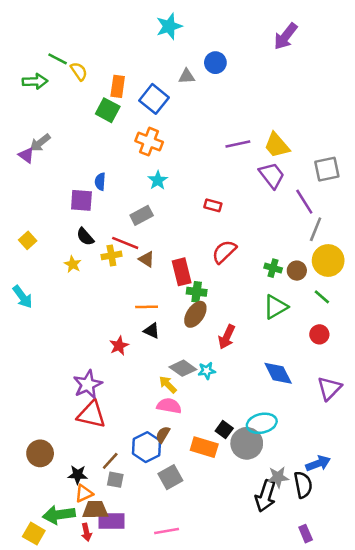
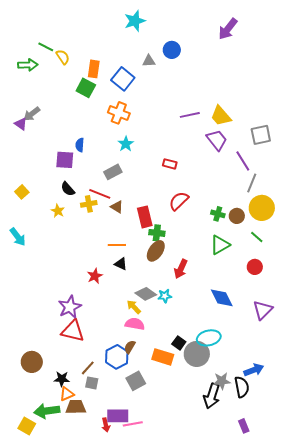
purple rectangle: (111, 521) -> (118, 416), moved
red arrow: (86, 532) -> (106, 425), moved

